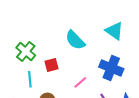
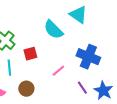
cyan triangle: (114, 31) -> (78, 15), moved

